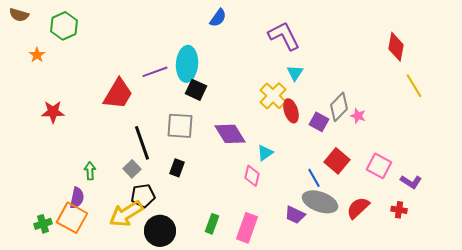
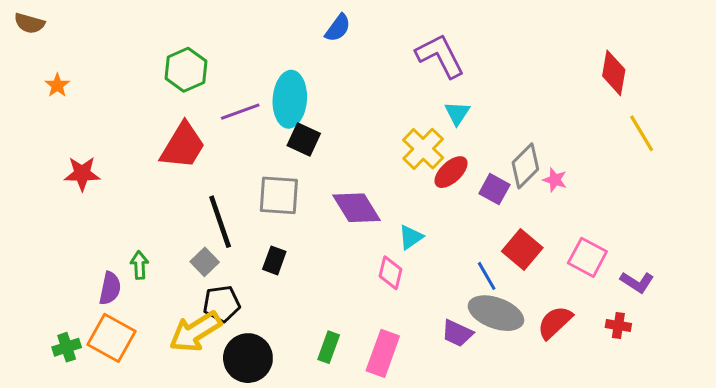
green hexagon: (64, 26) -> (186, 70), moved
red ellipse: (291, 111) -> (451, 172), turned 65
purple semicircle: (77, 198) -> (110, 288), moved

